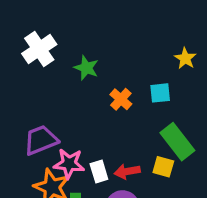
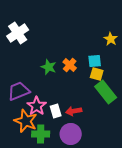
green star: (86, 68) -> (49, 67), moved
pink star: (69, 164) -> (37, 106), turned 30
yellow square: (163, 167) -> (97, 74), moved

